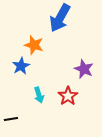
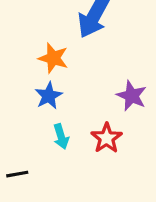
blue star: (21, 66) -> (49, 96), moved

